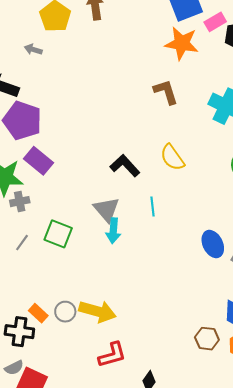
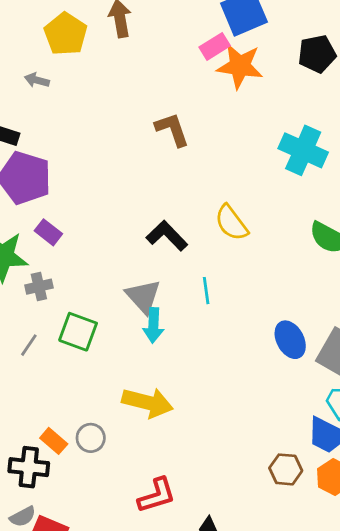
pink rectangle: (215, 22) -> (215, 46), moved
brown L-shape: (166, 92) -> (172, 129), moved
purple rectangle: (39, 161) -> (48, 232), size x0.7
gray cross: (20, 202) -> (39, 287), moved
yellow arrow: (98, 311) -> (148, 403), moved

